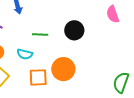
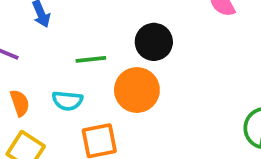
orange circle: (63, 69) -> (137, 90), moved

